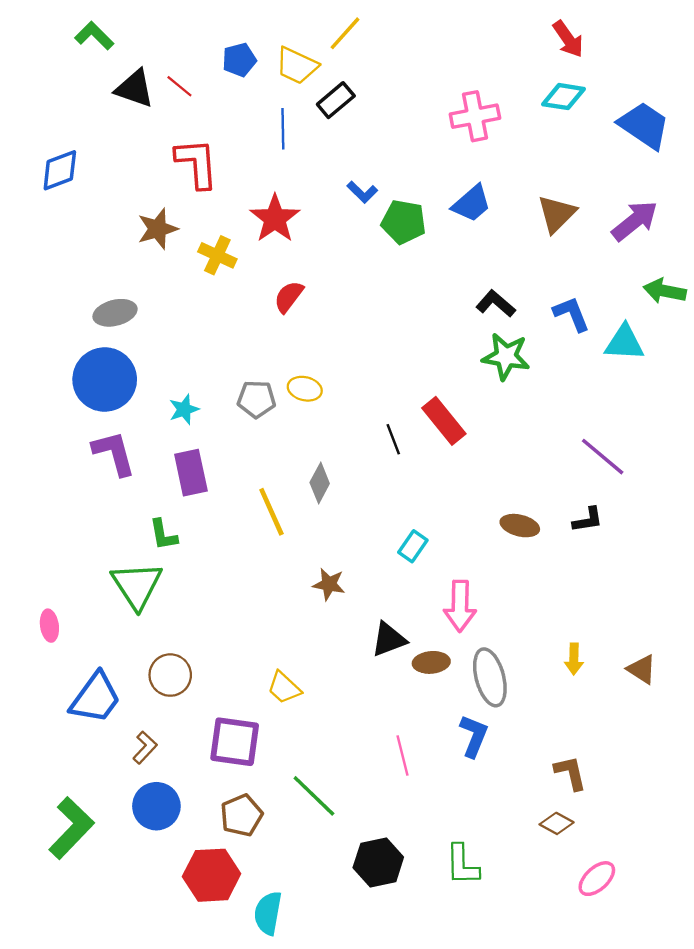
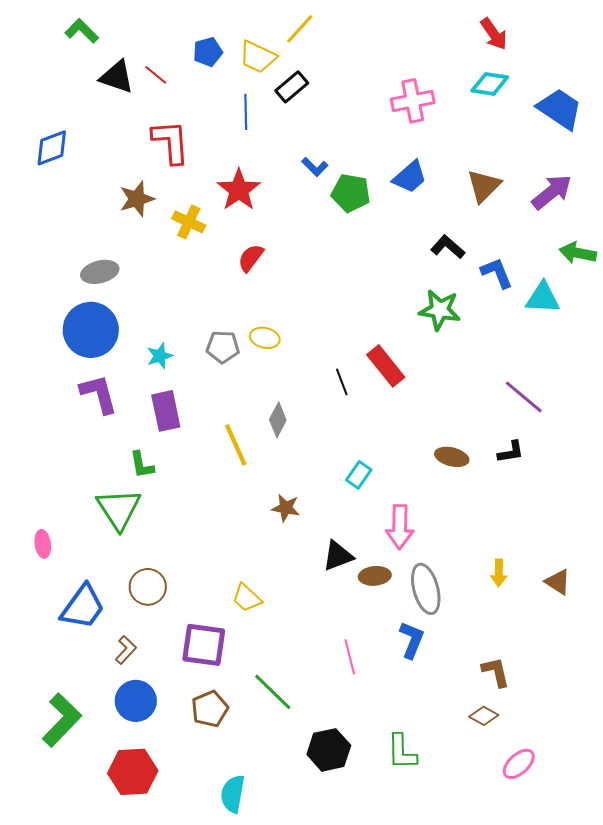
black L-shape: (496, 304) -> (448, 247), moved
red hexagon: (212, 875) -> (133, 772), moved

